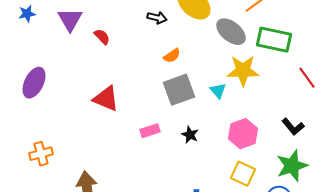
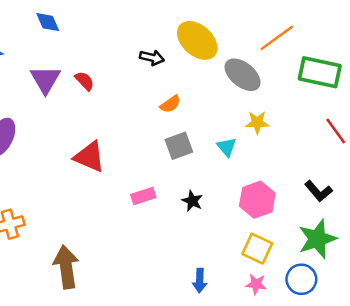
purple triangle: (70, 20) -> (45, 80), moved
green rectangle: (274, 40) -> (320, 72), moved
yellow star: (243, 71) -> (257, 122), size x0.6
gray square: (179, 90) -> (179, 146), size x0.7

